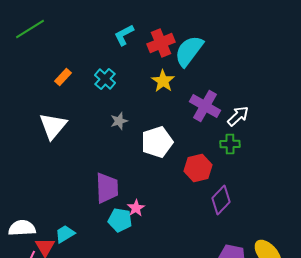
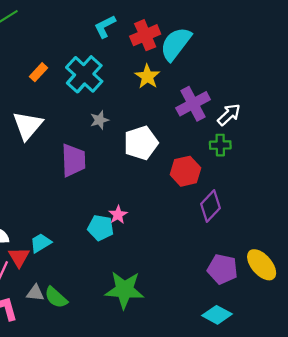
cyan cross: (105, 79) -> (84, 74), size x1.6
purple cross: (205, 106) -> (193, 104), turned 32
purple trapezoid: (107, 188) -> (73, 160), moved

